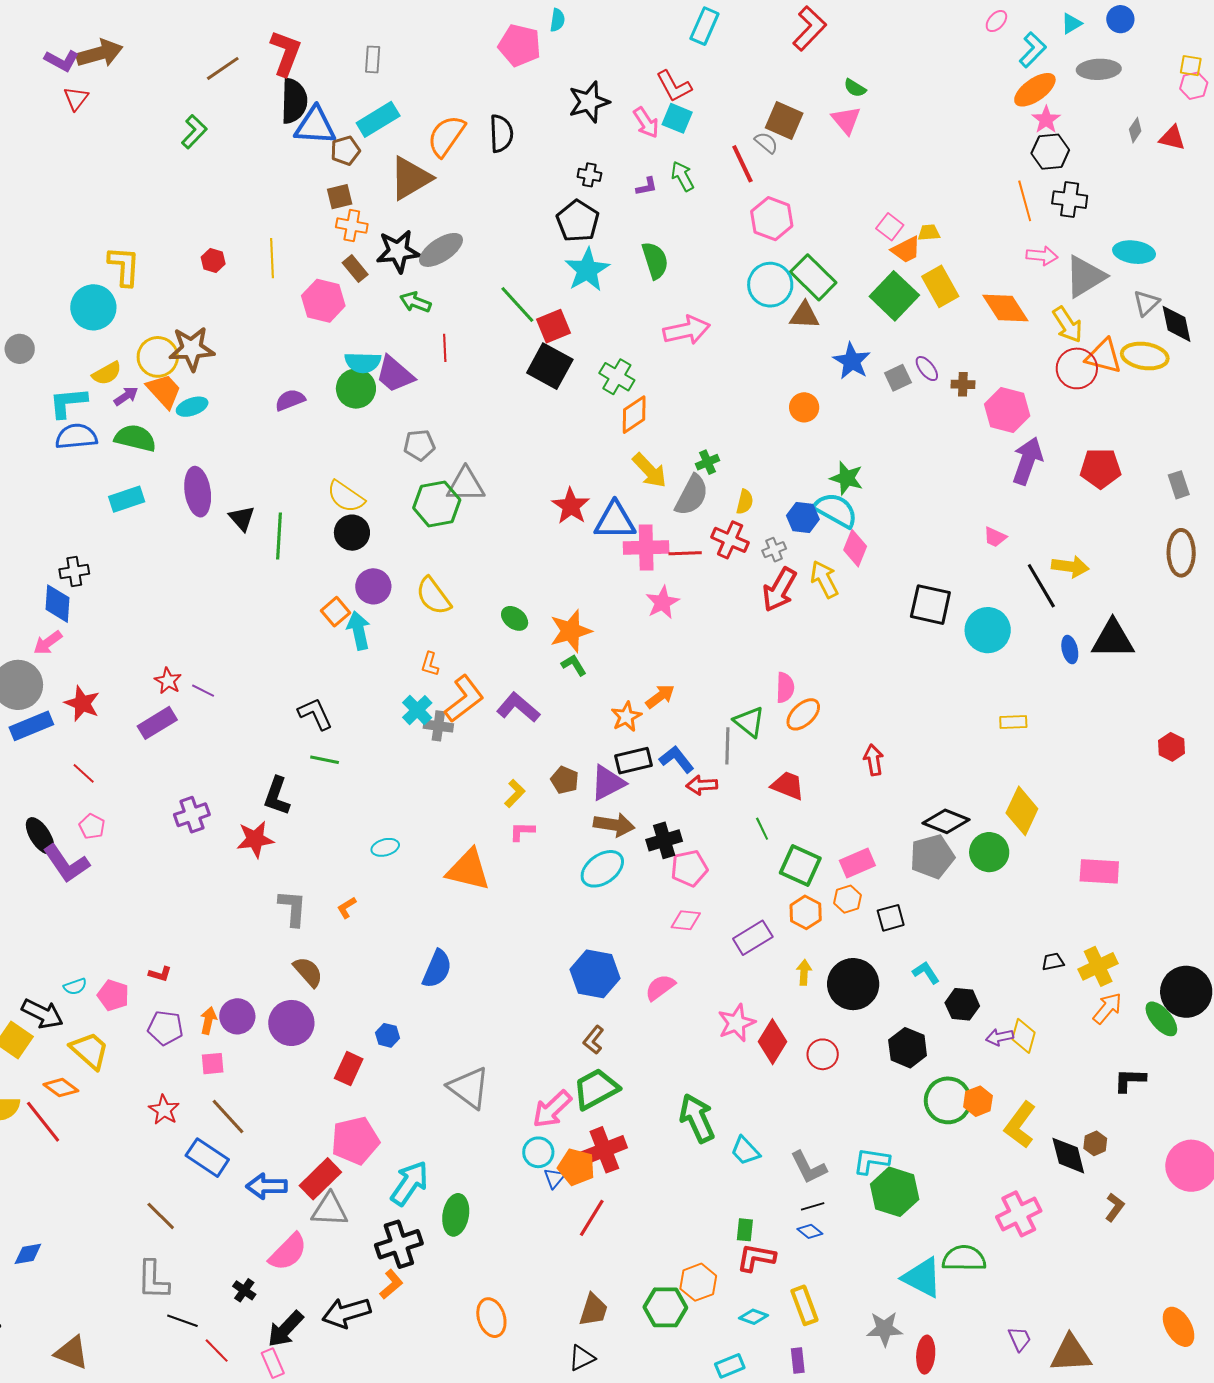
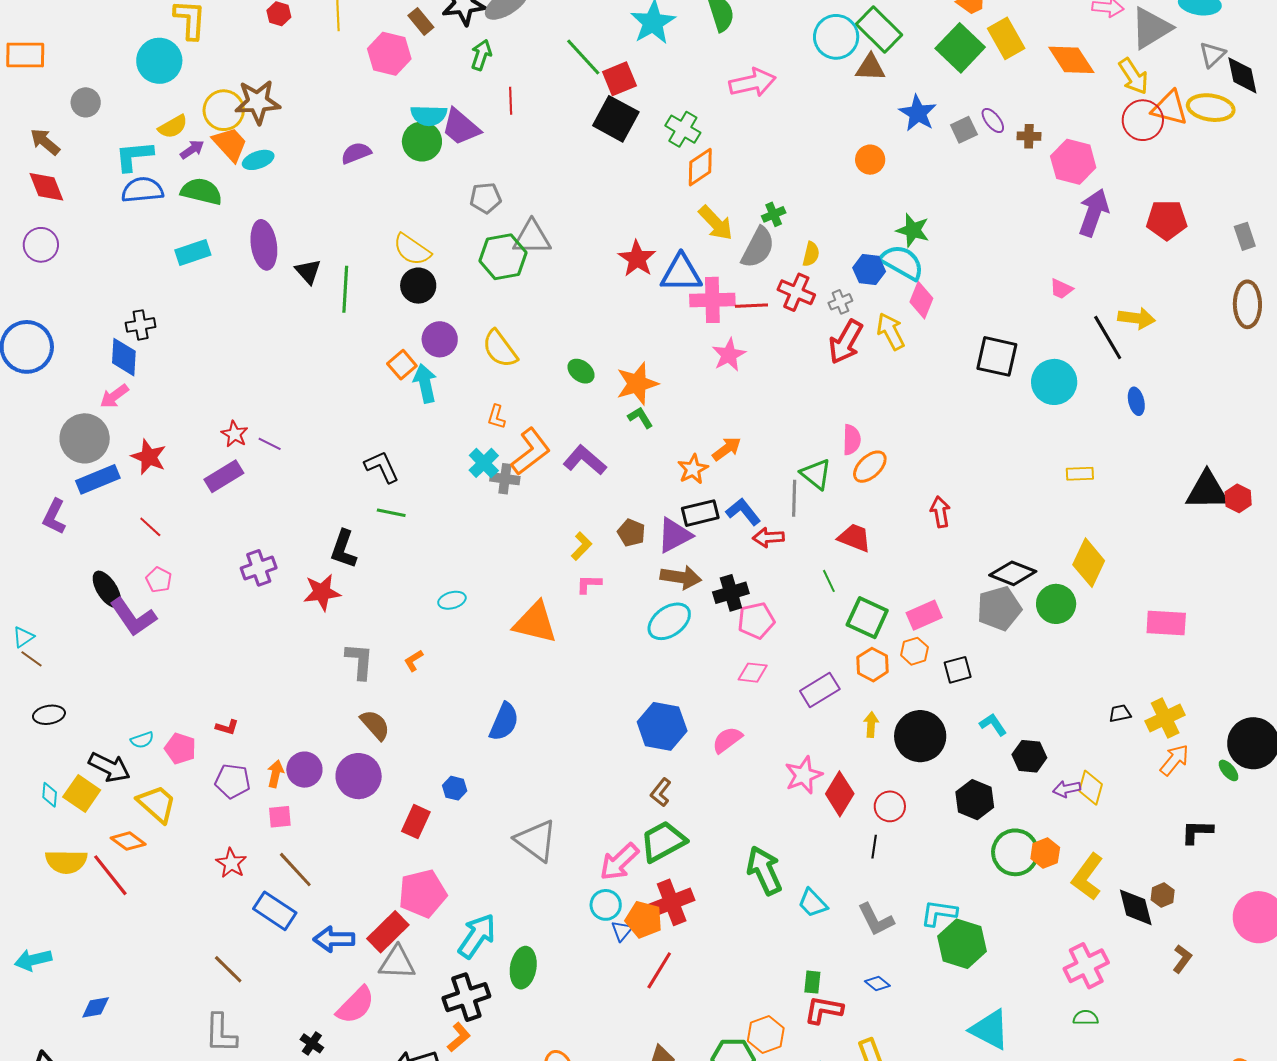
green arrow: (415, 302) -> (481, 55), turned 88
black triangle: (1113, 639) -> (1207, 491), moved
green ellipse: (1161, 1019) -> (1229, 770), size x0.6
black line: (813, 1206) -> (874, 847), moved, turned -65
green semicircle: (964, 1258) -> (1086, 1018), moved, size x0.6

